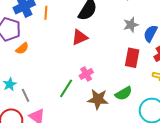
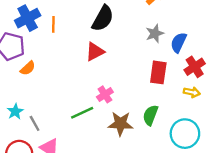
green line: (66, 88) -> (82, 113), turned 36
green semicircle: (124, 93) -> (150, 115), turned 144

